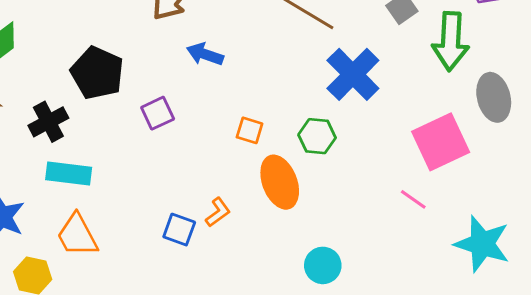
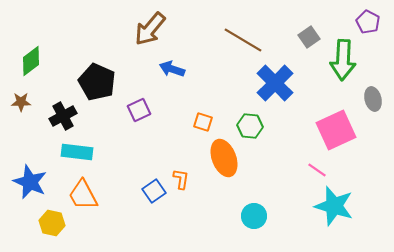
gray ellipse: (494, 97) -> (373, 99), size x0.7
orange L-shape: (218, 212) -> (181, 179), turned -45
blue square: (179, 230) -> (154, 191), turned 35
cyan star: (482, 244) -> (334, 206), moved

